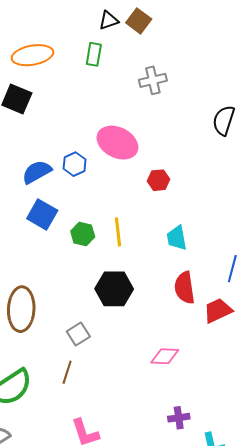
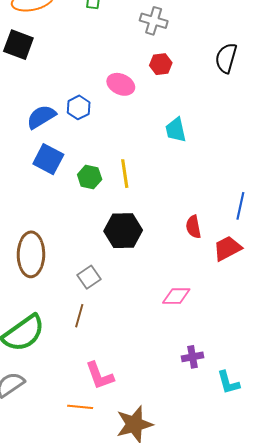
gray cross: (153, 80) -> (154, 21), turned 32
pink ellipse: (117, 143) -> (121, 84), size x0.7
red hexagon: (158, 180) -> (161, 64), moved
cyan trapezoid: (177, 238) -> (176, 130), moved
red semicircle: (185, 288) -> (193, 227), size x0.7

